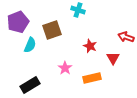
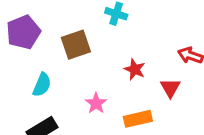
cyan semicircle: (30, 45) -> (42, 85), moved

